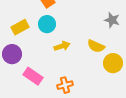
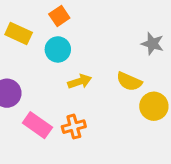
yellow rectangle: (20, 27) -> (19, 33), moved, turned 54
orange cross: (65, 85) -> (74, 127), moved

